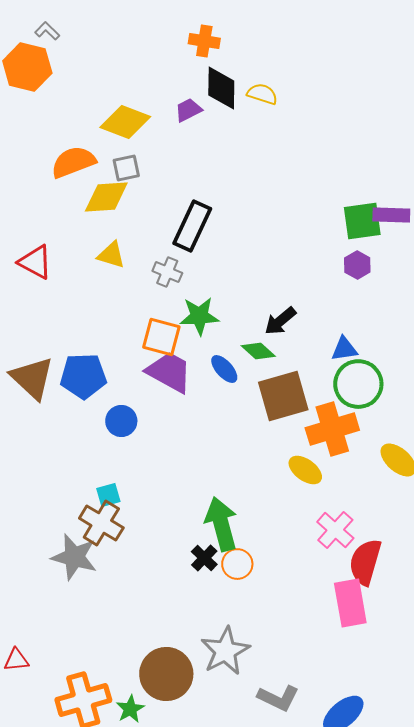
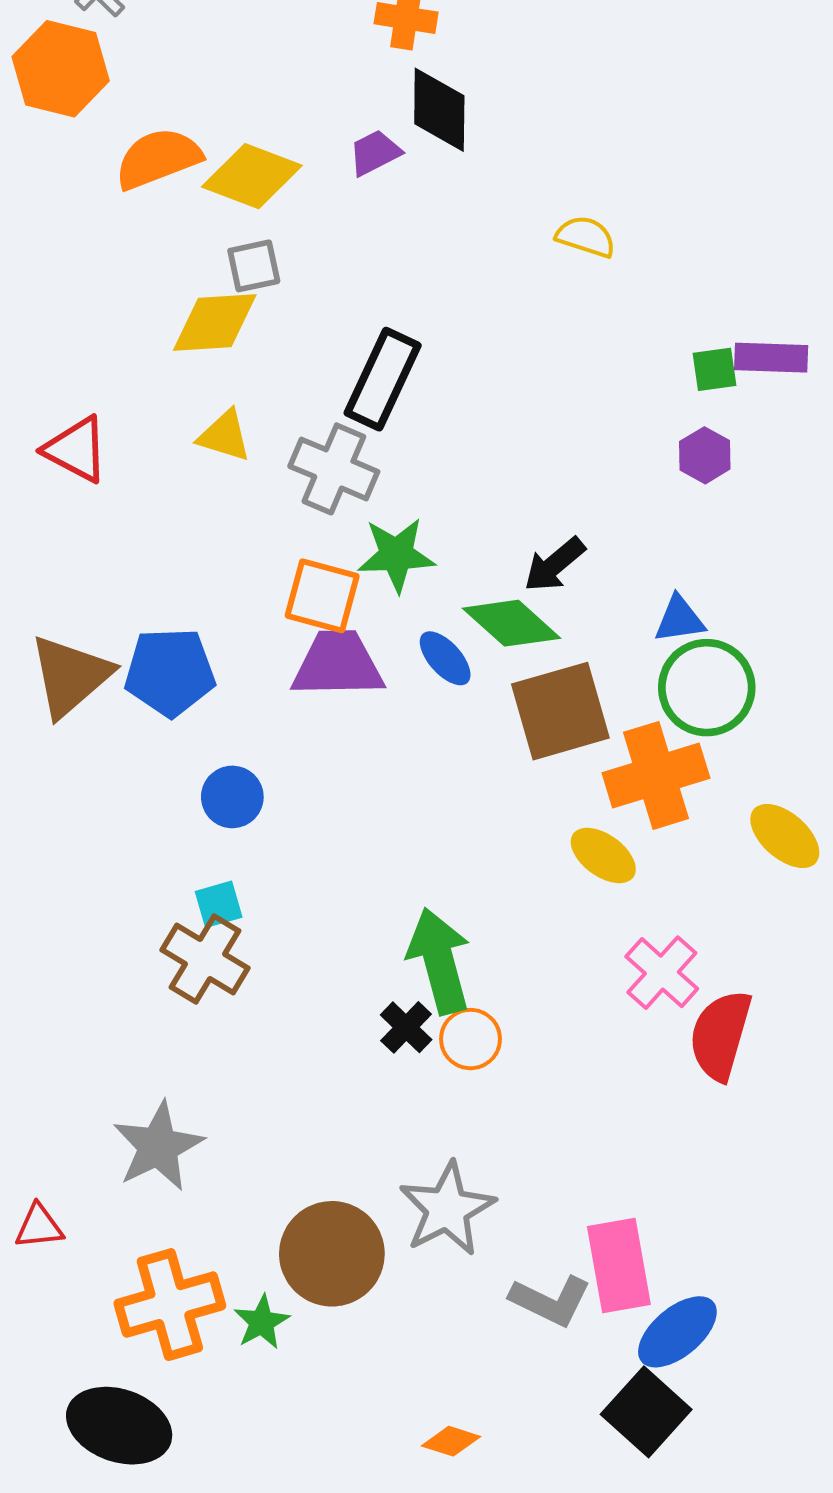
yellow semicircle: (262, 94) -> (586, 237), moved
orange semicircle: (73, 162) -> (158, 159), moved
green square: (362, 221) -> (715, 369), size x0.6
gray cross: (167, 272) -> (334, 469), size x1.5
green diamond: (258, 351) -> (511, 623), size x1.4
purple trapezoid: (169, 372) -> (338, 664), turned -30
brown triangle: (32, 378) -> (70, 676), turned 36
blue circle: (121, 421) -> (232, 797), moved
gray star: (74, 557) -> (158, 1146), moved, turned 30
pink rectangle: (350, 603) -> (619, 1265), moved

